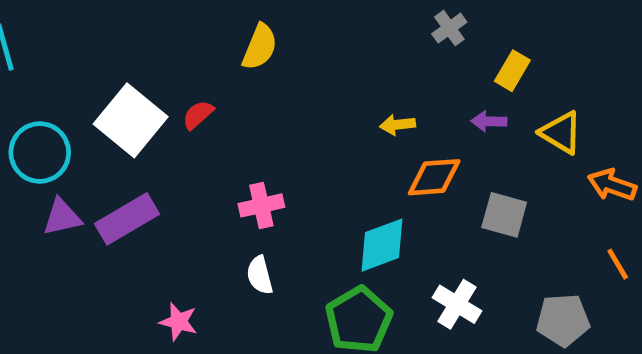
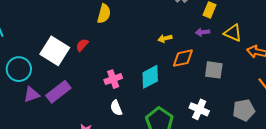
cyan diamond: (382, 245) -> (150, 77), moved

